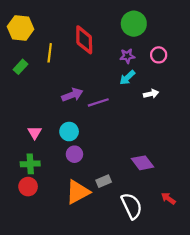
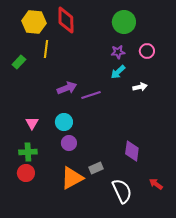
yellow hexagon: (21, 28) -> (34, 22), moved
red diamond: (84, 40) -> (66, 20), moved
purple diamond: (142, 163) -> (132, 151), turned 45

